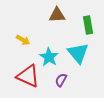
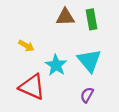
green rectangle: (88, 25) -> (92, 19), moved
purple semicircle: (61, 80) -> (87, 95), moved

